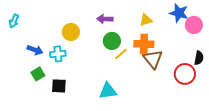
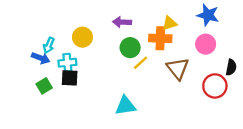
cyan arrow: (14, 21) -> (49, 45), moved
pink circle: (194, 25) -> (206, 44), moved
orange cross: (144, 44) -> (160, 38), moved
black square: (59, 86) -> (70, 78), moved

